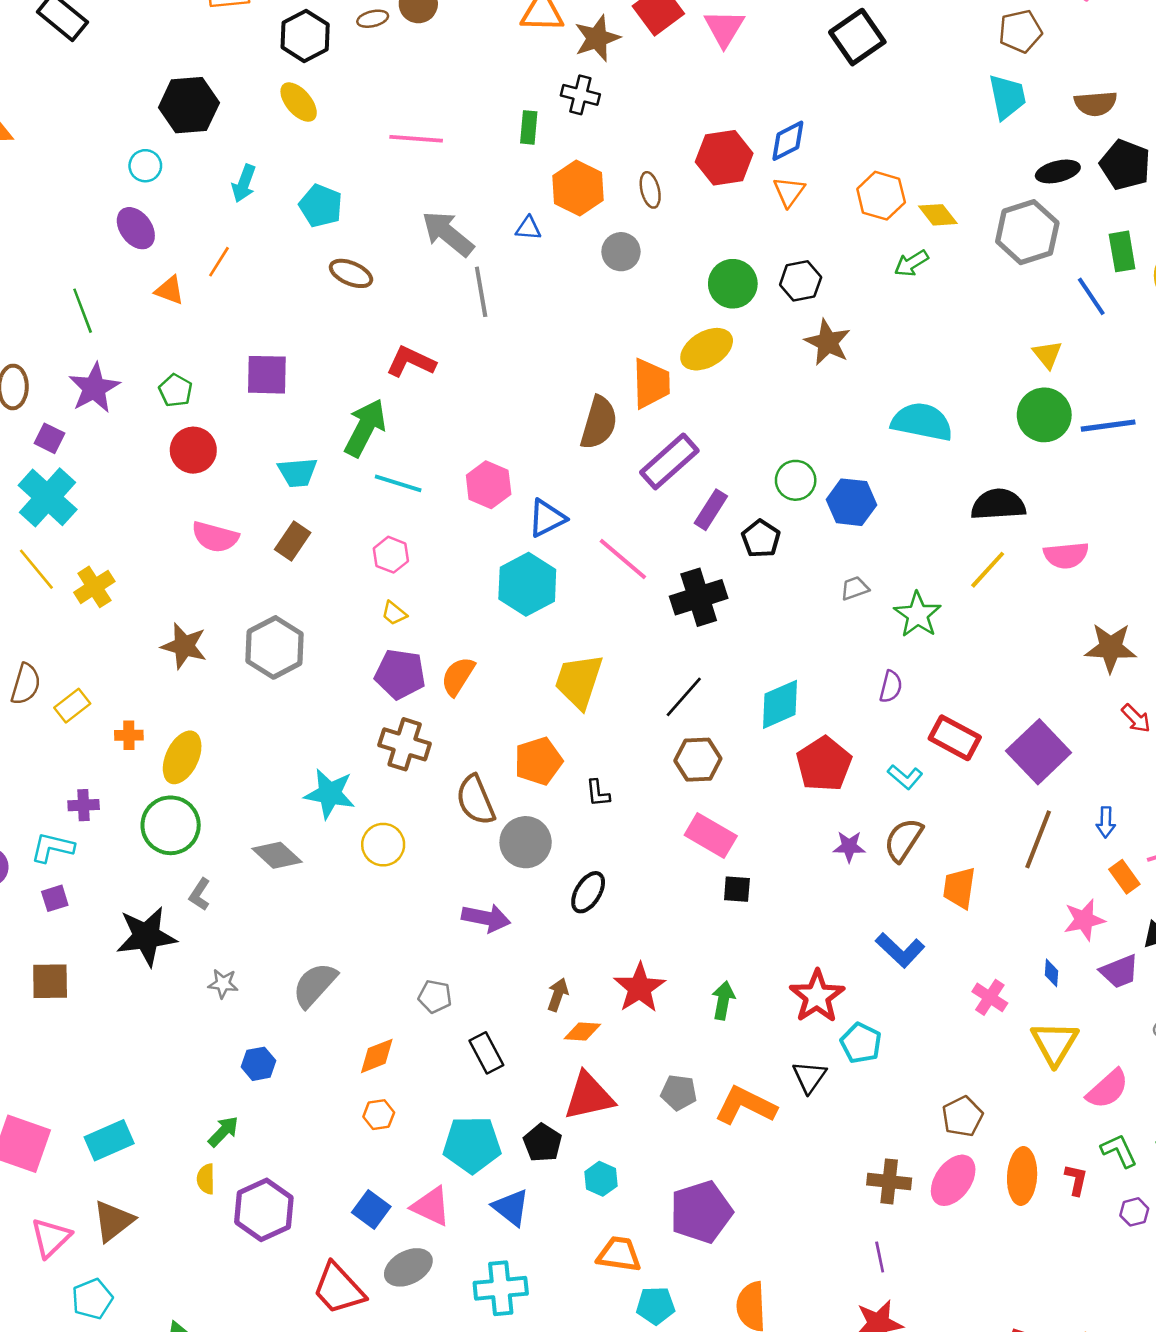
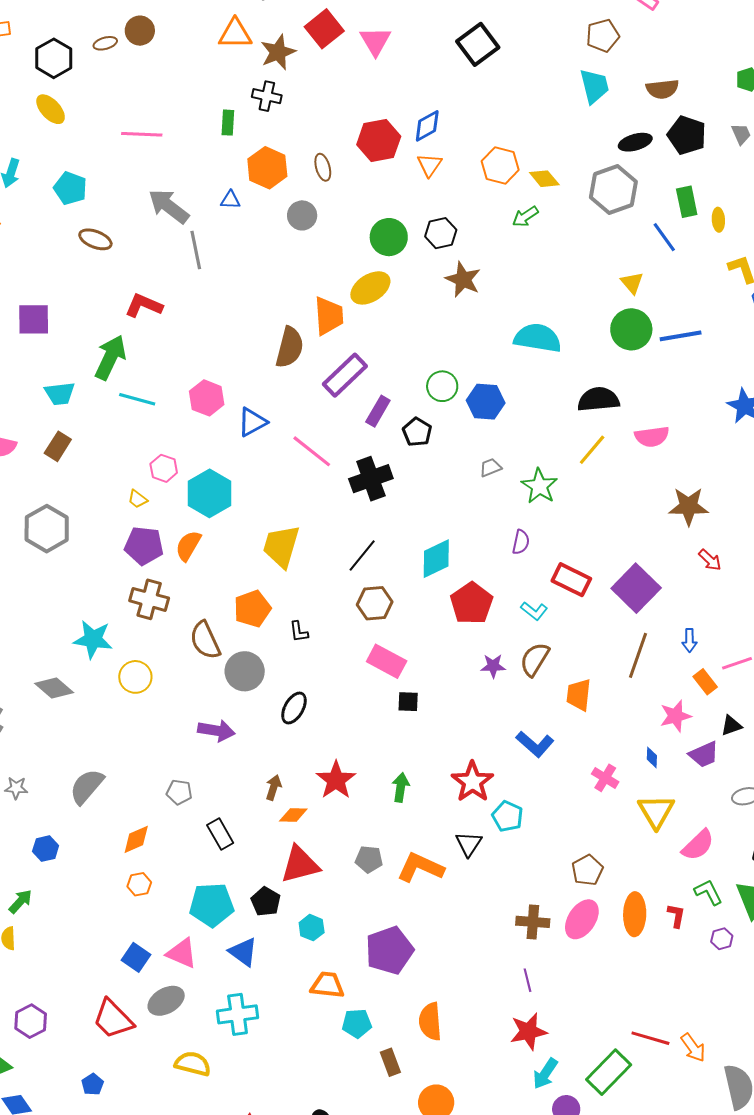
pink hexagon: (391, 555) -> (164, 468), moved
cyan hexagon: (527, 584) -> (209, 493), moved
purple hexagon: (264, 1210) -> (31, 1021), moved, size x0.7

